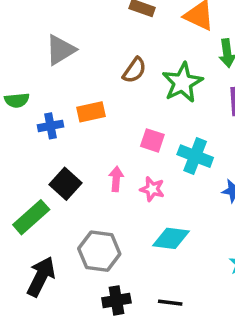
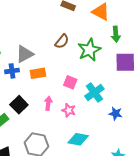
gray triangle: (61, 50) -> (25, 54), moved
orange rectangle: (91, 112) -> (38, 73), moved
cyan cross: (195, 156) -> (94, 93), turned 30

